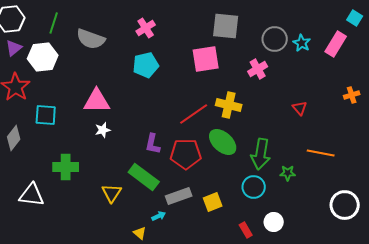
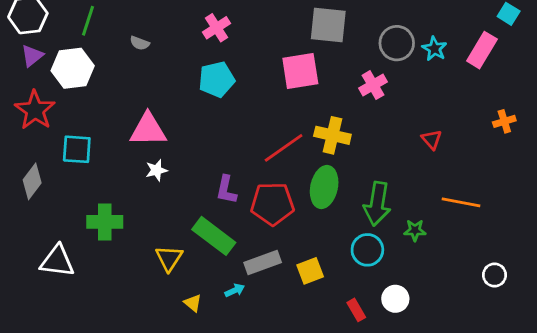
gray semicircle: (91, 39) -> (140, 43), size x0.5
green ellipse: (223, 142) -> (324, 187), turned 60
white circle: (345, 205) -> (495, 275), size x0.6
yellow triangle: (140, 233) -> (193, 303), moved

